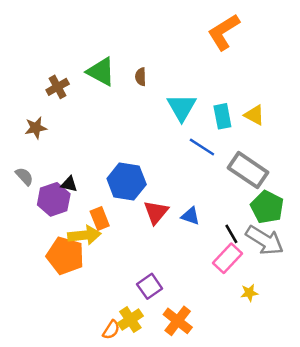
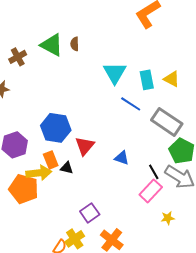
brown semicircle: (141, 77) -> (75, 44), moved
blue hexagon: (127, 182) -> (56, 128), moved
black triangle: (69, 184) -> (67, 168), moved
red triangle: (156, 212) -> (85, 146), moved

